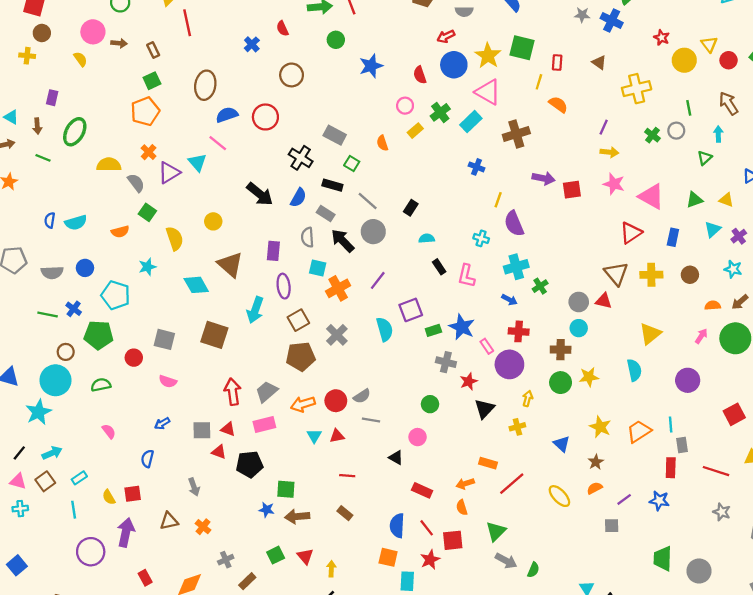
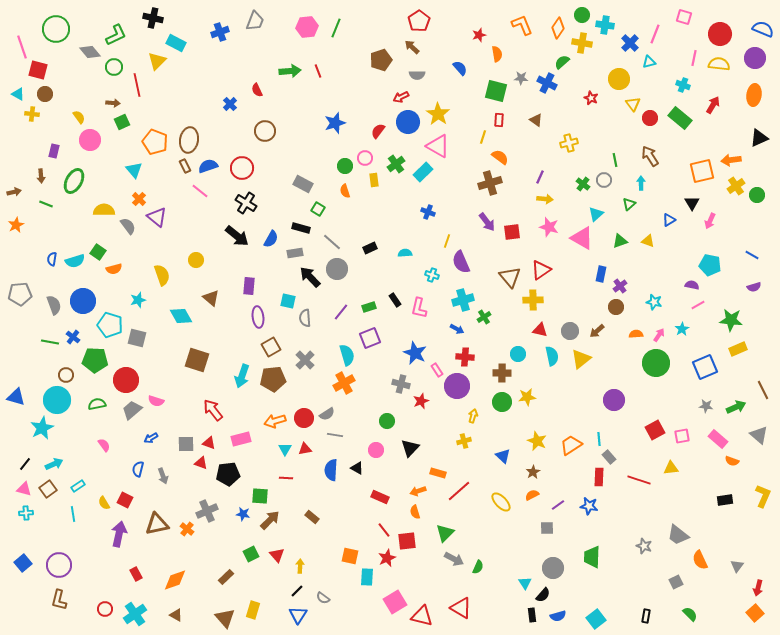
red line: (187, 23) -> (137, 85), moved
pink circle: (93, 32) -> (90, 140), moved
green circle: (336, 40) -> (345, 166), moved
green square: (522, 48) -> (496, 91), moved
brown rectangle: (153, 50) -> (185, 166), moved
yellow circle: (684, 60) -> (619, 79), moved
red semicircle: (420, 75) -> (378, 131), turned 56
green square: (152, 81) -> (122, 122), moved
yellow cross: (637, 89) -> (569, 143), size x0.7
orange pentagon: (145, 111) -> (155, 142), moved, turned -30
cyan triangle: (11, 117) -> (18, 94), moved
yellow rectangle: (415, 131) -> (374, 180), turned -56
brown cross: (516, 134) -> (490, 183), moved
black cross: (301, 158) -> (246, 203), moved
cyan triangle: (197, 162) -> (134, 170), moved
purple triangle: (169, 173) -> (157, 217), turned -50
purple arrow: (544, 178) -> (487, 222), turned 42
black rectangle: (411, 208) -> (370, 248), turned 32
green square: (147, 212) -> (98, 252), moved
gray rectangle: (326, 213) -> (295, 253), turned -42
cyan triangle: (713, 229) -> (596, 214), moved
red triangle: (631, 233) -> (541, 270), moved
purple cross: (739, 236) -> (620, 286), moved
gray semicircle: (307, 237) -> (305, 318), moved
cyan semicircle: (427, 238) -> (405, 253), moved
brown triangle: (230, 265) -> (211, 298), size x0.7
blue circle: (85, 268) -> (83, 301), size x1.6
gray semicircle: (52, 272) -> (54, 305), turned -108
brown triangle: (616, 274) -> (510, 277), moved
yellow cross: (651, 275) -> (533, 300), moved
orange cross: (338, 288) -> (344, 383), moved
gray circle: (579, 302) -> (570, 331), moved
brown arrow: (740, 302) -> (597, 331), moved
cyan arrow: (255, 310) -> (242, 376), moved
green rectangle: (433, 330) -> (369, 307), moved
pink arrow: (701, 336) -> (659, 335), moved
gray square: (164, 339) -> (137, 338), moved
red circle: (134, 358) -> (126, 380), size x1.6
cyan semicircle: (634, 370) -> (552, 356), moved
red arrow: (233, 392) -> (213, 410), turned -30
gray trapezoid: (267, 392) -> (132, 410), moved
black triangle: (484, 409) -> (410, 448), moved
gray rectangle: (682, 445) -> (609, 457), turned -32
red line: (347, 476) -> (286, 478), moved
gray arrow: (194, 487) -> (163, 476), moved
red square: (133, 494) -> (125, 500), turned 35
gray star: (722, 512) -> (644, 546), moved
brown arrow: (297, 516) -> (270, 520), turned 140
brown triangle: (169, 521) -> (157, 524), size x1.4
blue semicircle: (397, 526) -> (331, 470), moved
purple circle: (91, 552) -> (59, 565), moved
gray cross: (226, 560) -> (207, 511), moved, size x1.5
gray circle: (699, 571) -> (553, 568), moved

